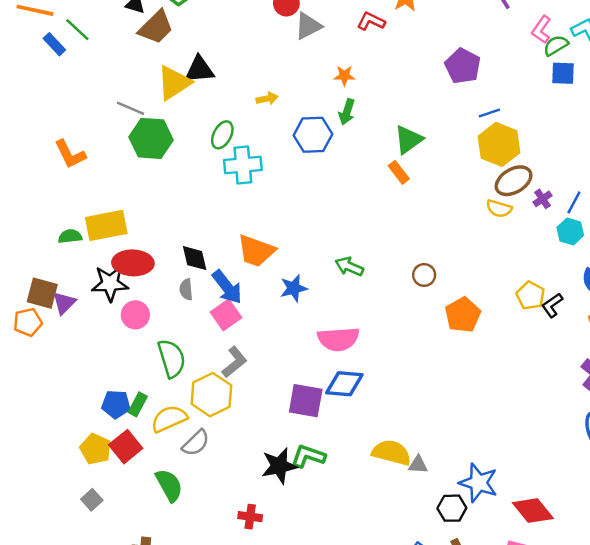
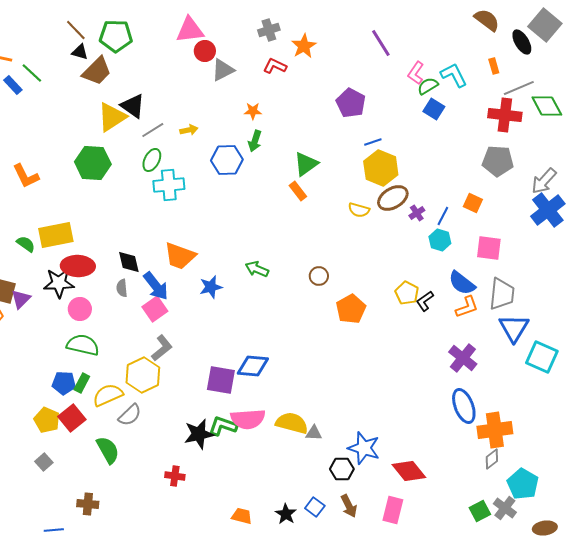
black triangle: (199, 70) -> (133, 106), turned 40
blue square: (563, 73) -> (434, 109), turned 30
gray line: (131, 108) -> (153, 130), moved, turned -55
yellow semicircle: (499, 209) -> (359, 210), moved
green semicircle: (70, 236) -> (26, 244), turned 42
pink semicircle: (338, 339) -> (248, 419), moved
green semicircle: (172, 358) -> (83, 345), moved, turned -60

